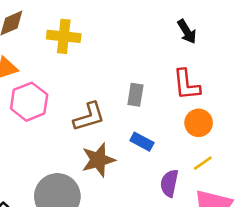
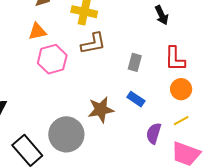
black arrow: (187, 32) -> (162, 15), moved
brown L-shape: (89, 117) -> (93, 44), moved

